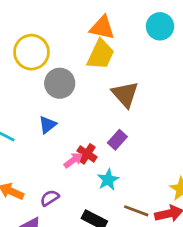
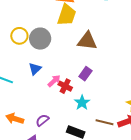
yellow circle: (31, 52) -> (19, 36), moved, size x0.7
brown triangle: (125, 94) -> (87, 41), turned -35
pink arrow: (73, 160) -> (54, 81), moved

